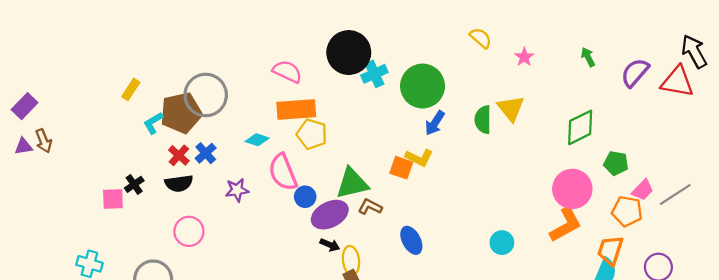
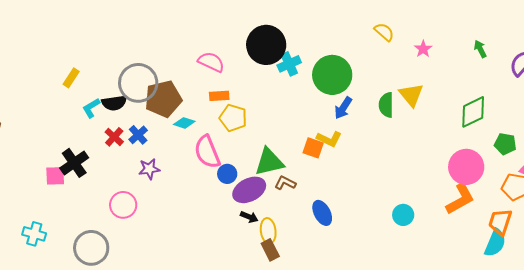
orange rectangle: (296, 110) -> (219, 96), size x0.6
brown pentagon: (181, 113) -> (163, 99), moved
black semicircle: (179, 183) -> (114, 103), moved
black cross: (134, 184) -> (74, 163), size x1.6
purple star: (237, 190) -> (149, 169), moved

